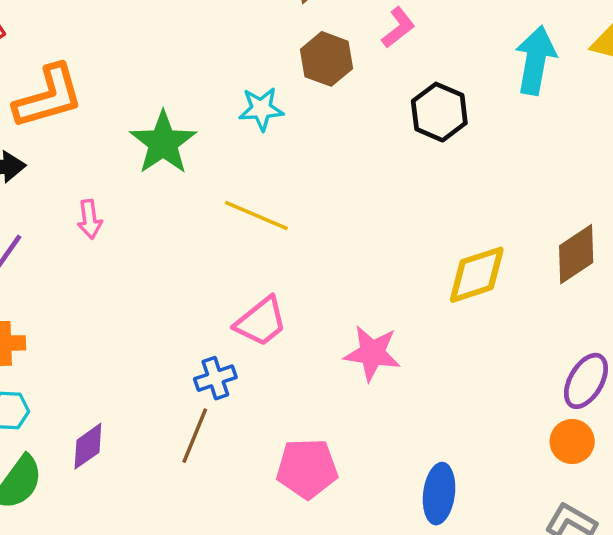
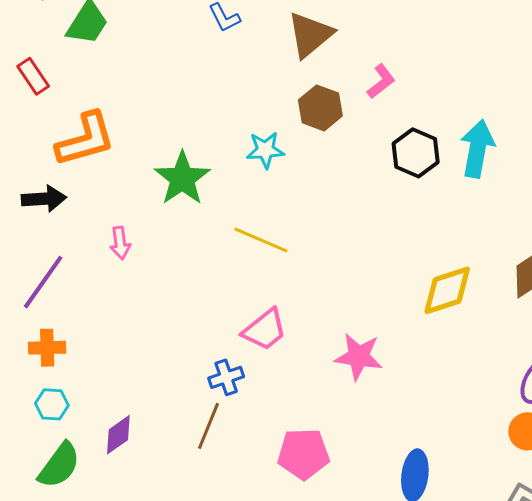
cyan arrow: (536, 60) -> (477, 149), moved

